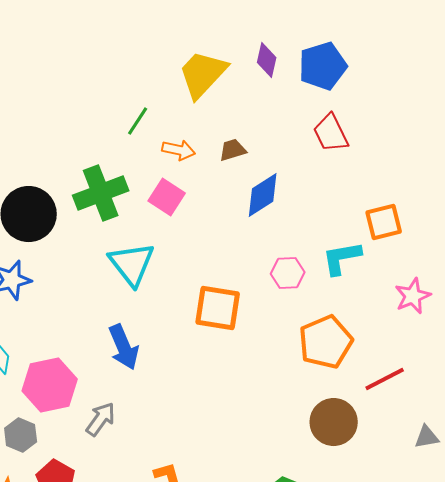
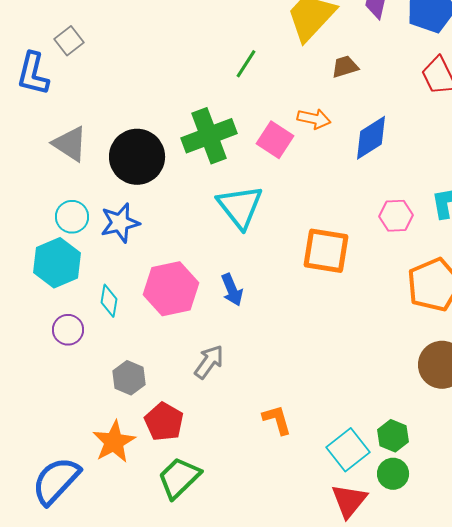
orange arrow: (179, 150) -> (314, 119), moved
brown trapezoid: (233, 150) -> (345, 67), moved
blue arrow: (124, 347) -> (232, 290), size x0.7
pink hexagon: (50, 385) -> (171, 289), moved

